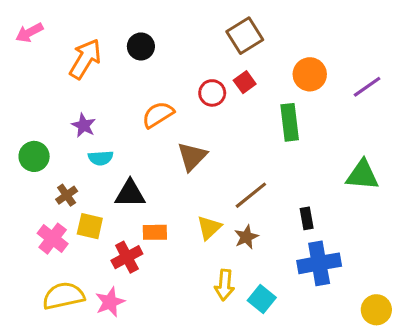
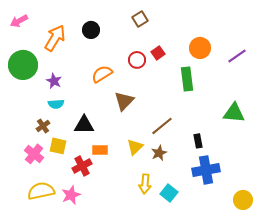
brown square: (245, 36) -> (140, 19), moved, size x0.7
green circle: (34, 156) -> (23, 65), moved, size x1.5
cyan semicircle: (101, 158) -> (56, 104), moved

